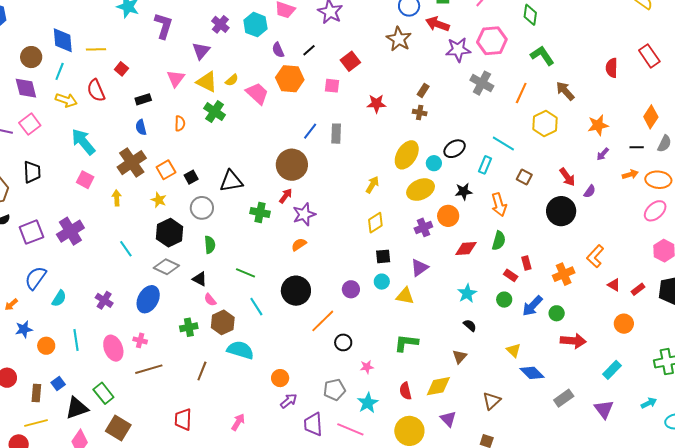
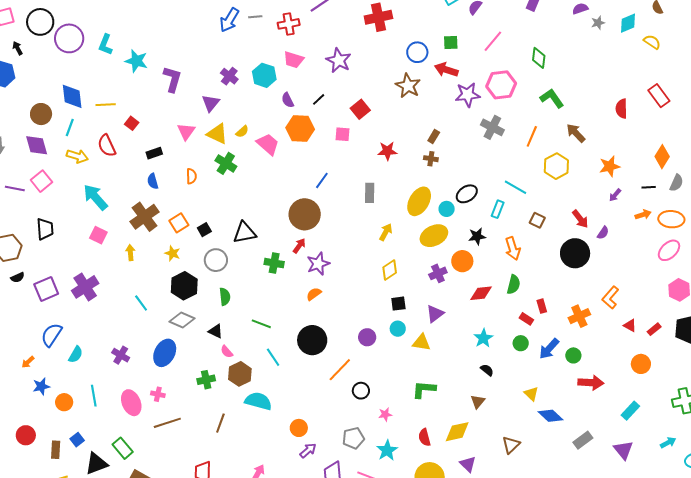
gray rectangle: (336, 134) -> (370, 193), moved

